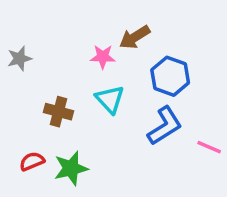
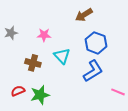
brown arrow: (135, 37) -> (84, 15), moved
pink star: (103, 57) -> (44, 35), moved
pink line: (209, 147) -> (118, 92), moved

